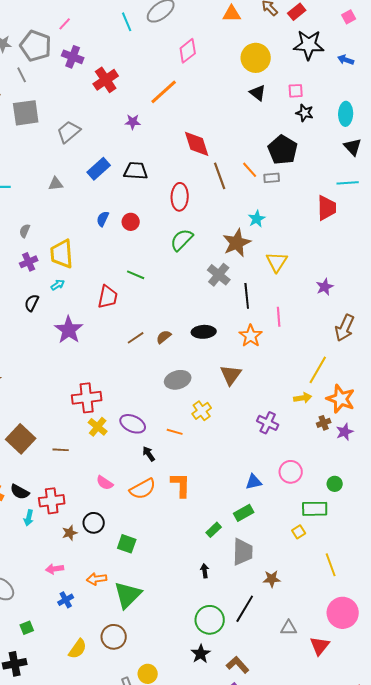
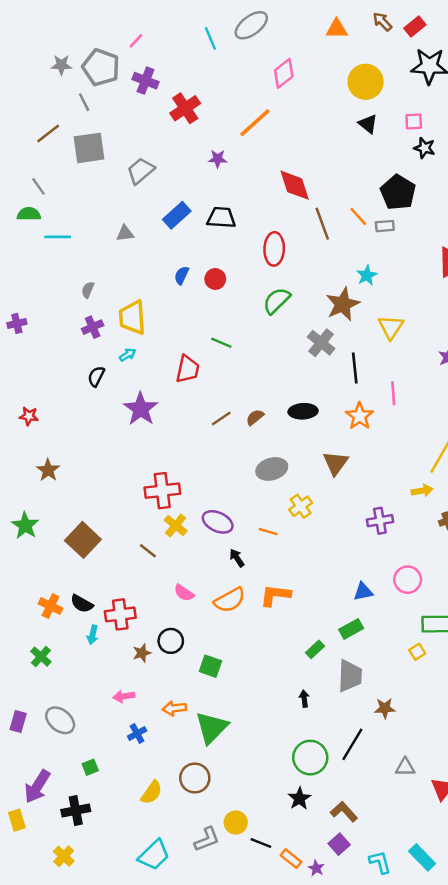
purple cross: (268, 423) -> (380, 521), turned -35
brown line: (61, 450) -> (148, 551), moved, turned 35
orange L-shape: (181, 485) -> (275, 595), turned -84

